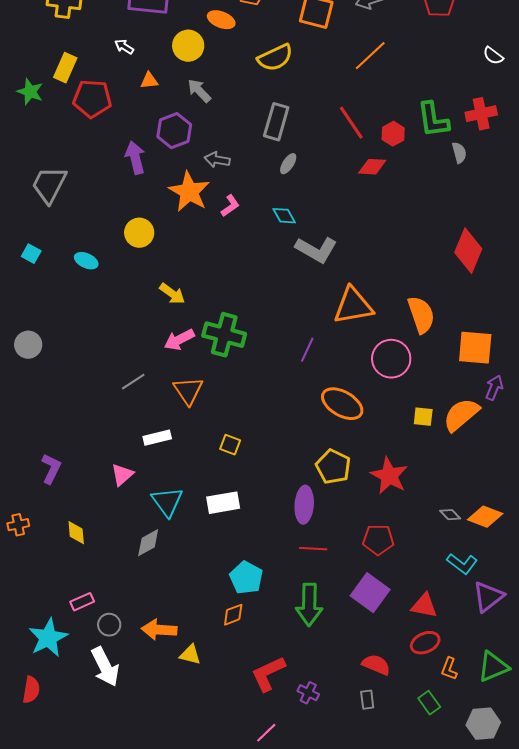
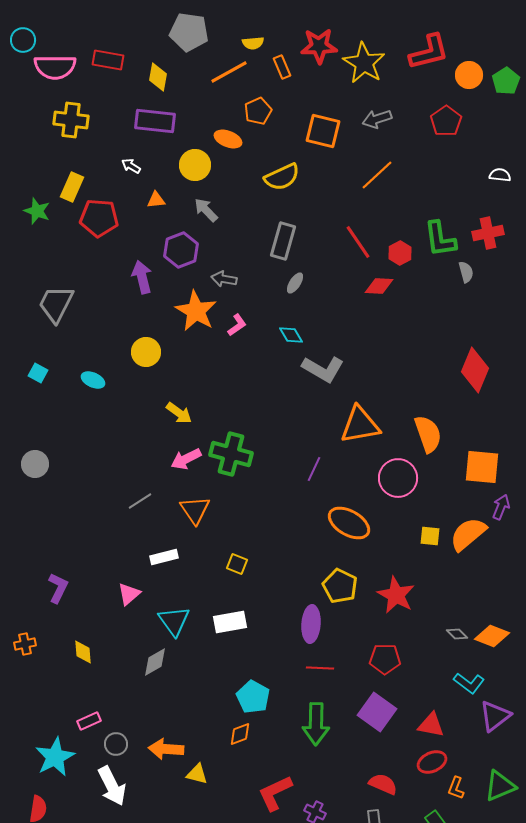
white semicircle: (493, 56) -> (500, 175), turned 150

